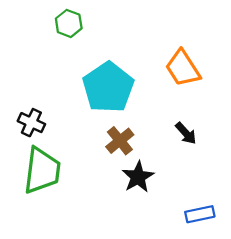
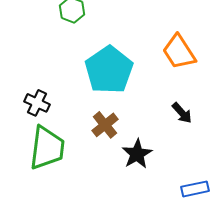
brown cross: (120, 141) -> (105, 125), moved

